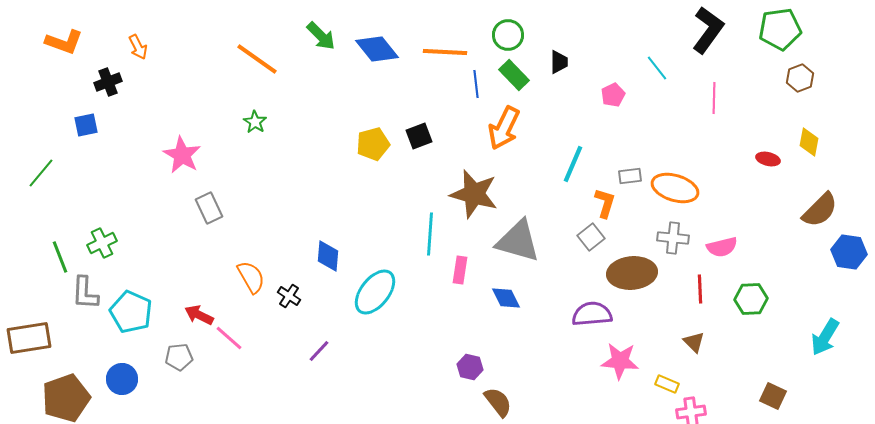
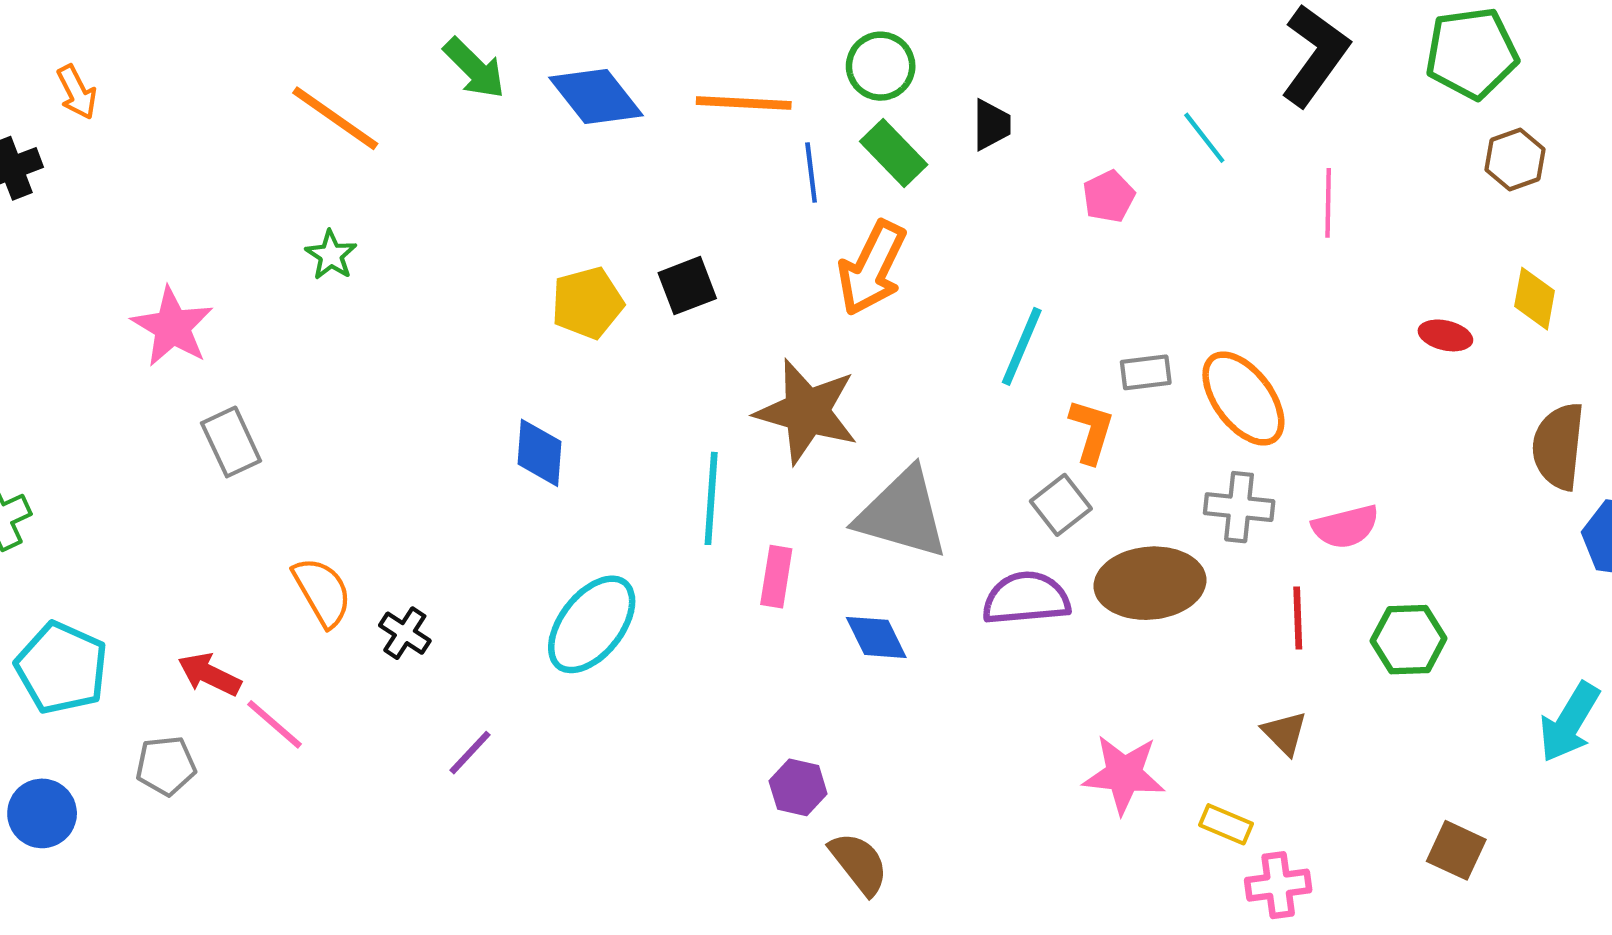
orange ellipse: (675, 188) -> (1243, 398), turned 36
brown semicircle: (820, 210) -> (1558, 446), turned 141
blue diamond: (328, 256) -> (540, 453), moved
purple semicircle: (592, 314) -> (1026, 598), moved

